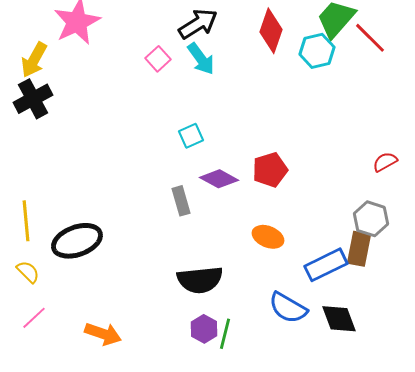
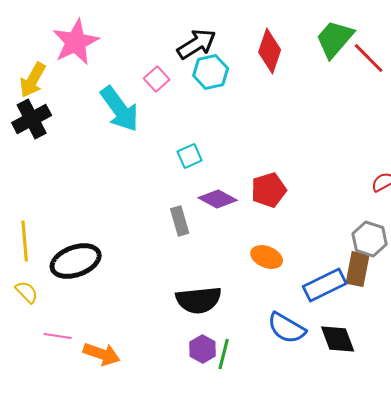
cyan hexagon: (317, 51) -> (211, 72), moved
cyan arrow: (201, 59) -> (120, 109), moved, size x1.4
pink line: (34, 318) -> (58, 336), moved, turned 52

